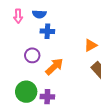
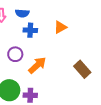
orange triangle: (91, 45) -> (60, 27), moved

